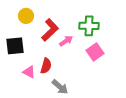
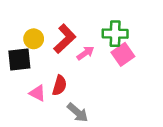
yellow circle: (26, 16) -> (34, 39), moved
pink square: (95, 52) -> (123, 54), moved

